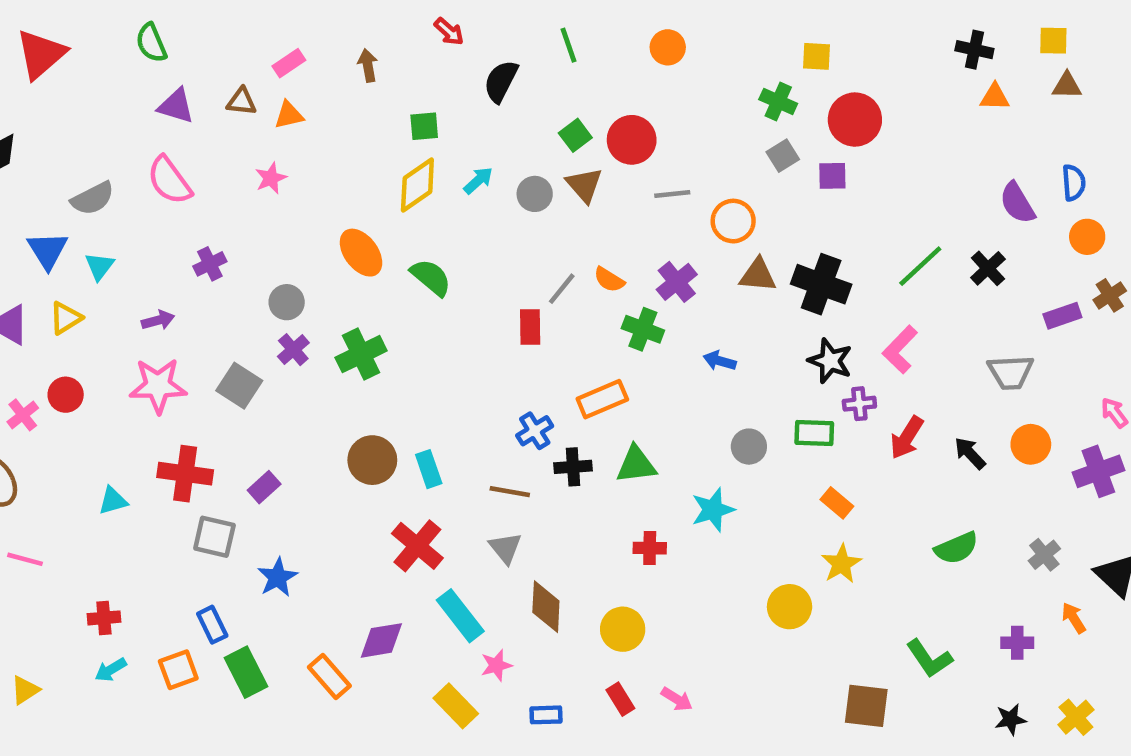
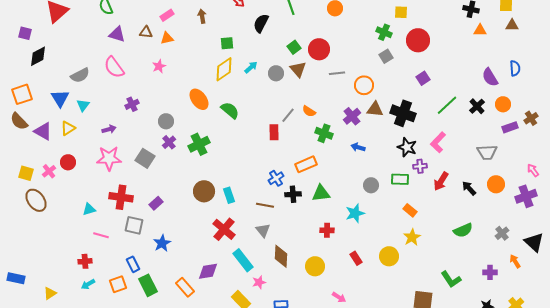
purple square: (832, 176) -> (423, 78), moved, turned -32
orange circle: (1087, 237) -> (503, 104), moved
purple cross: (677, 282) -> (352, 116), moved
pink line: (25, 559) -> (101, 235), moved
red rectangle: (620, 699) -> (356, 258), moved

